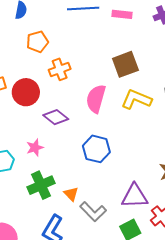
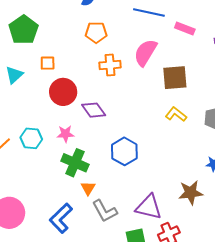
red circle: (26, 92) -> (63, 92), moved
pink semicircle: (96, 99) -> (145, 53), moved
yellow L-shape: (136, 99) -> (176, 114), size x0.7
green cross: (41, 185) -> (75, 163), moved, turned 32

